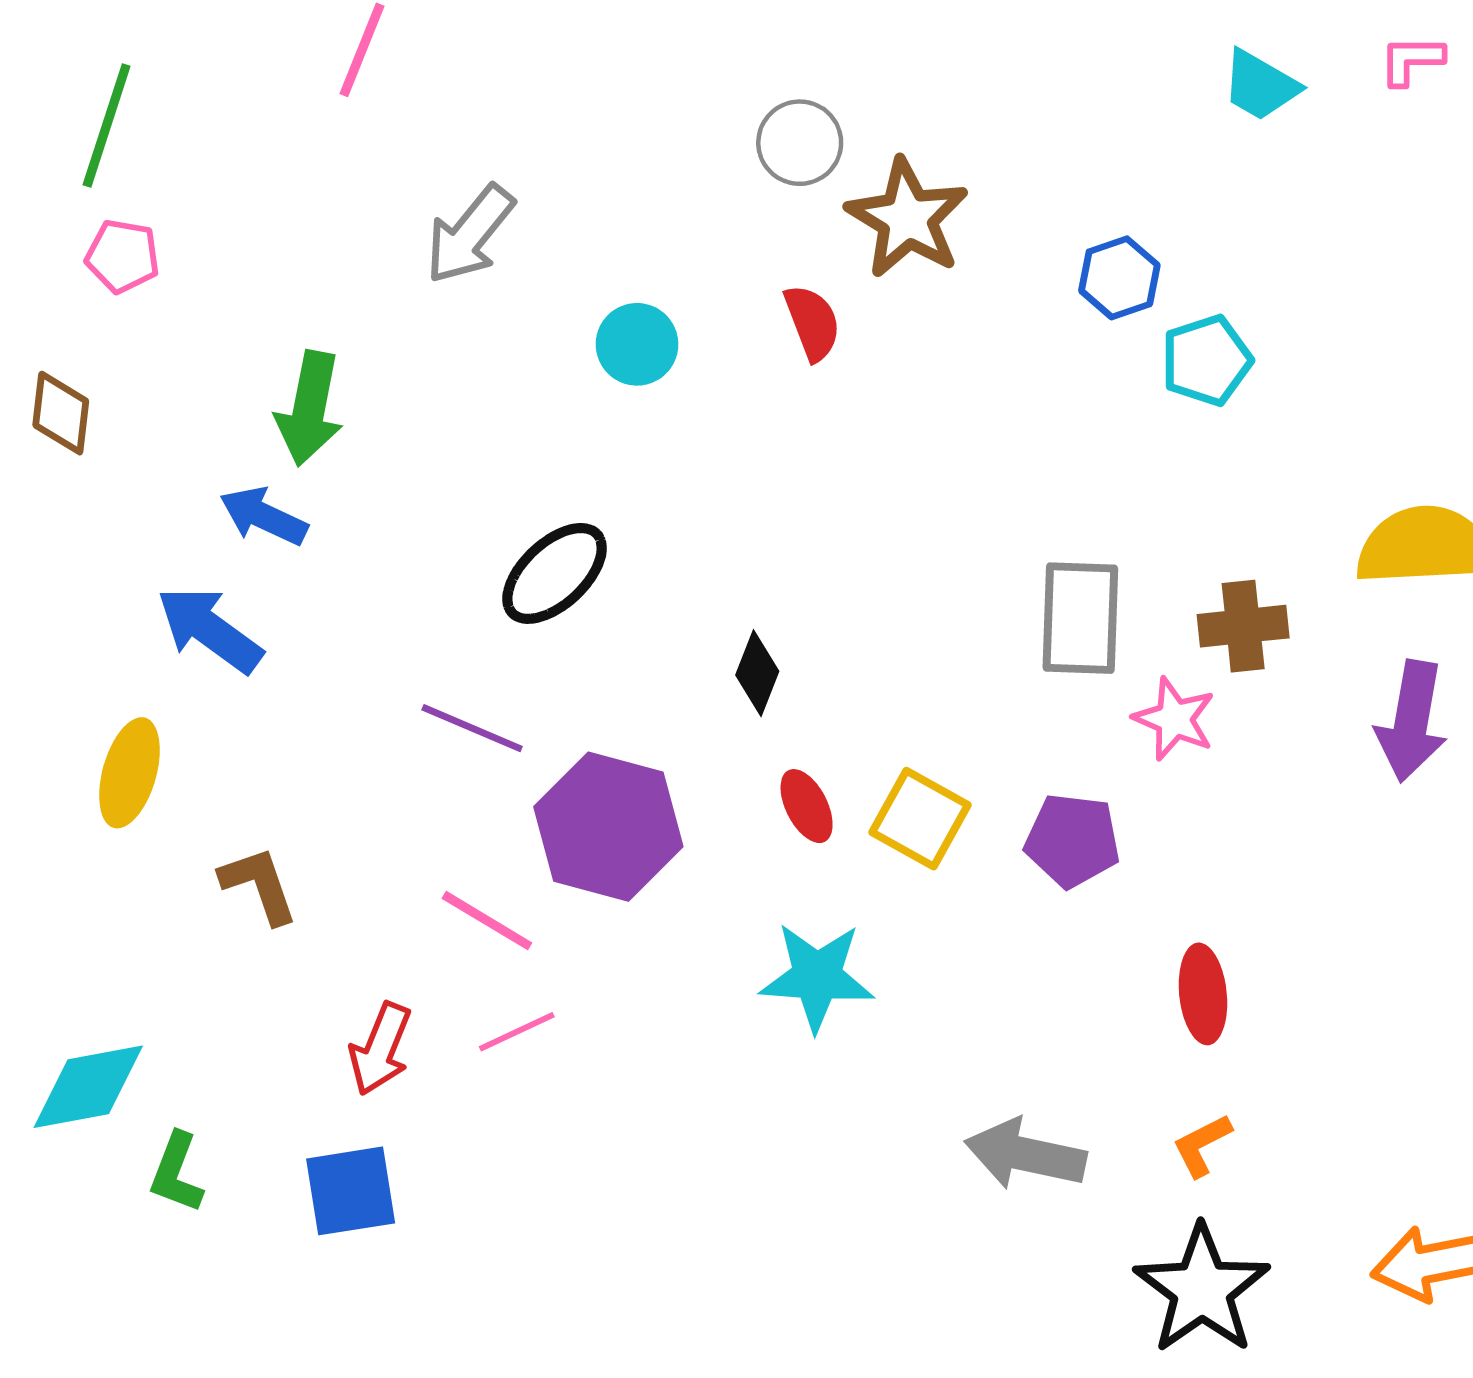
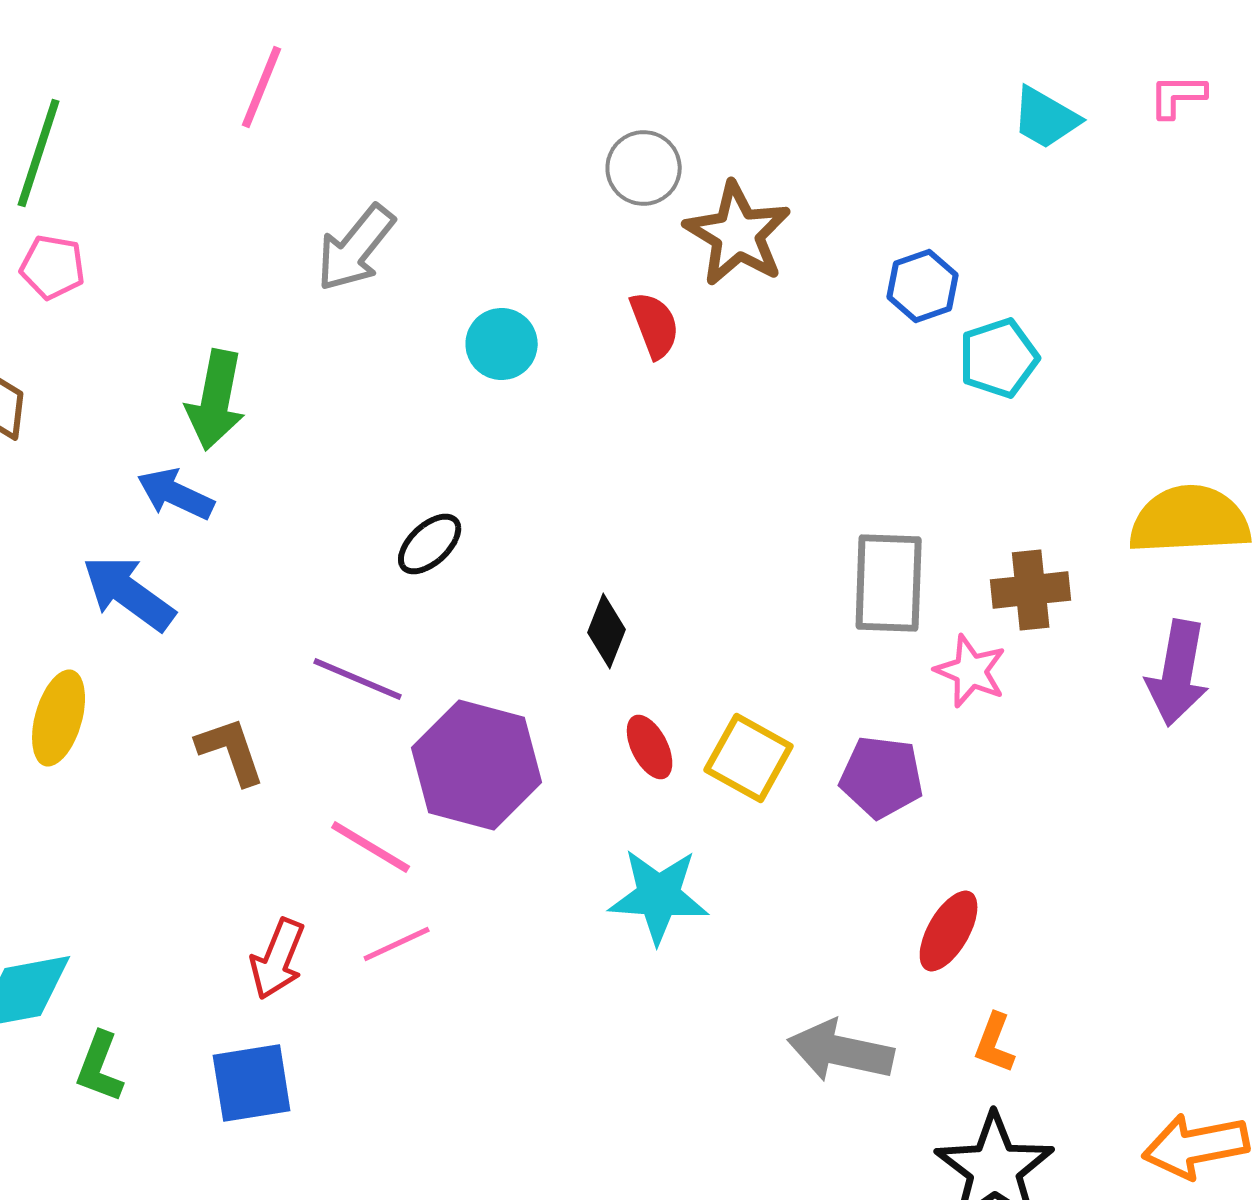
black ellipse: (555, 573) -> (430, 544), size x0.7
brown L-shape: (259, 885) -> (231, 751), moved
red ellipse: (1203, 994) -> (949, 931), moved, turned 36
orange L-shape: (1202, 1145) -> (995, 1043), turned -42

